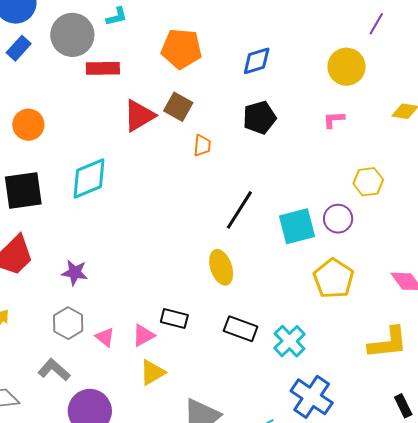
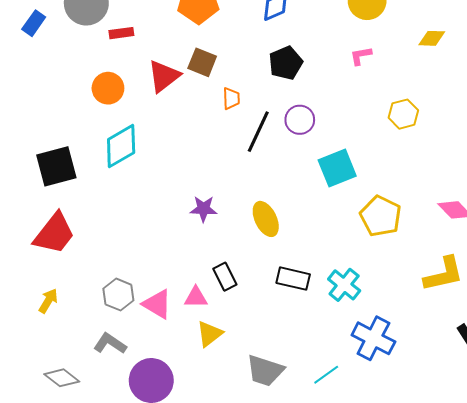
red rectangle: (103, 68) -> (121, 33), size x0.7
orange circle: (28, 125) -> (108, 88), moved
black line: (239, 210) -> (258, 132), moved
purple circle: (338, 219) -> (300, 120), moved
purple star: (75, 273) -> (203, 209), moved
black rectangle: (174, 319) -> (225, 277), turned 56
pink triangle: (143, 335) -> (196, 297), turned 35
pink triangle: (105, 337) -> (157, 304), size x1.5

